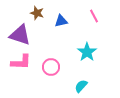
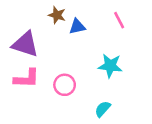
brown star: (37, 13) -> (57, 15), moved
cyan star: (87, 52) -> (110, 66), turned -30

